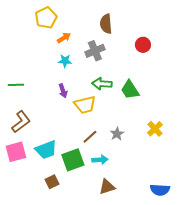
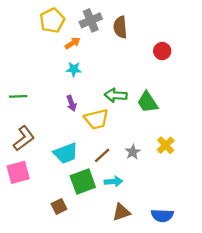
gray cross: (95, 51) -> (91, 20), moved
yellow cross: (155, 129) -> (166, 145), moved
cyan trapezoid: (46, 150) -> (66, 153), moved
blue semicircle: (160, 190) -> (162, 216), moved

